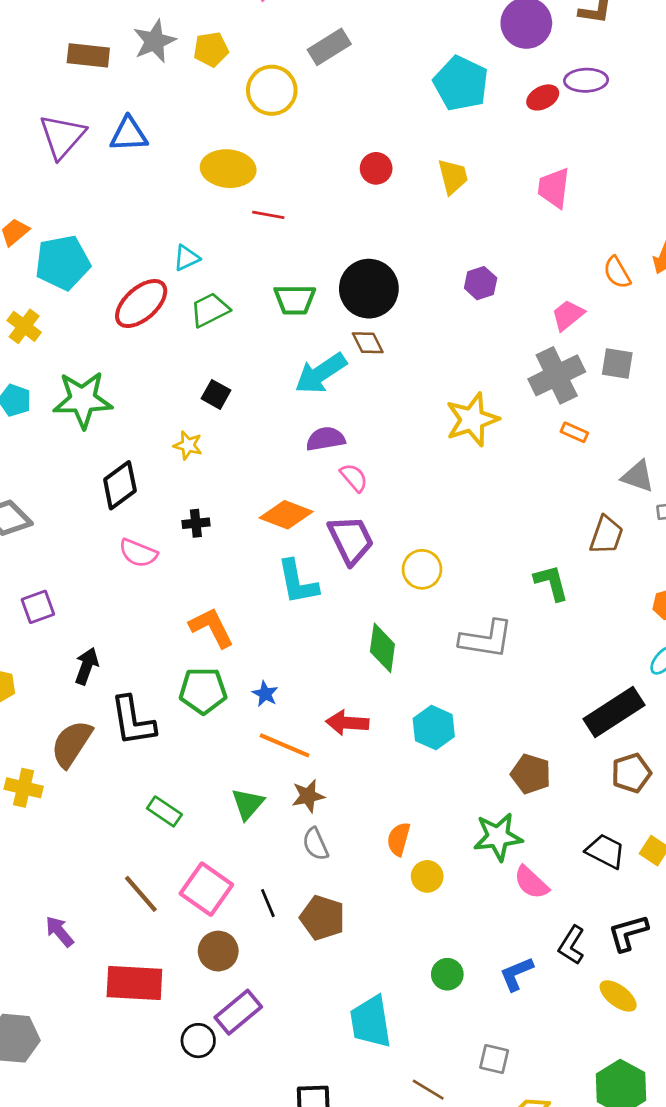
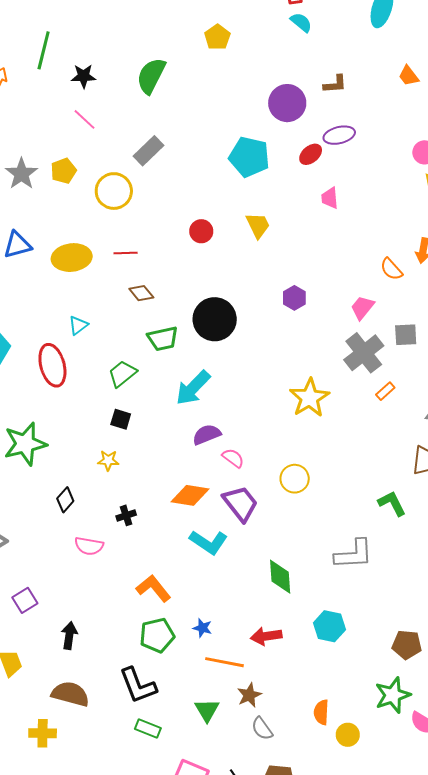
yellow ellipse: (228, 169) -> (72, 258), moved
pink trapezoid: (554, 188) -> (330, 198), moved, size x0.7
red line: (268, 215) -> (126, 253), moved
red ellipse: (141, 304) -> (52, 365), turned -51
green trapezoid: (210, 310) -> (122, 374), moved
brown diamond: (368, 343) -> (141, 293), moved
orange rectangle: (574, 432) -> (385, 391), turned -54
black diamond: (120, 485) -> (65, 500), size x0.7
yellow circle: (422, 569) -> (295, 479), moved
cyan L-shape: (298, 582) -> (209, 542), turned -33
black L-shape: (133, 721) -> (138, 685), moved
brown semicircle: (72, 744) -> (70, 694), turned 84

